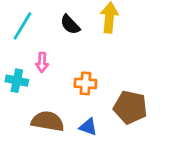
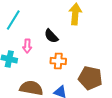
black semicircle: (70, 25) -> (51, 36), moved

